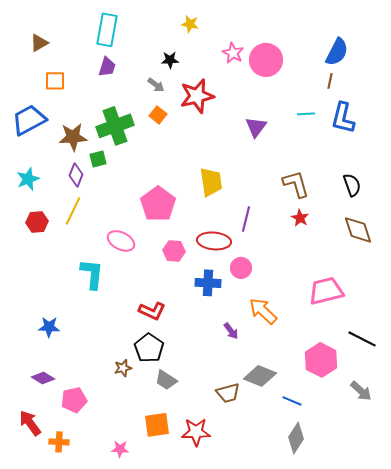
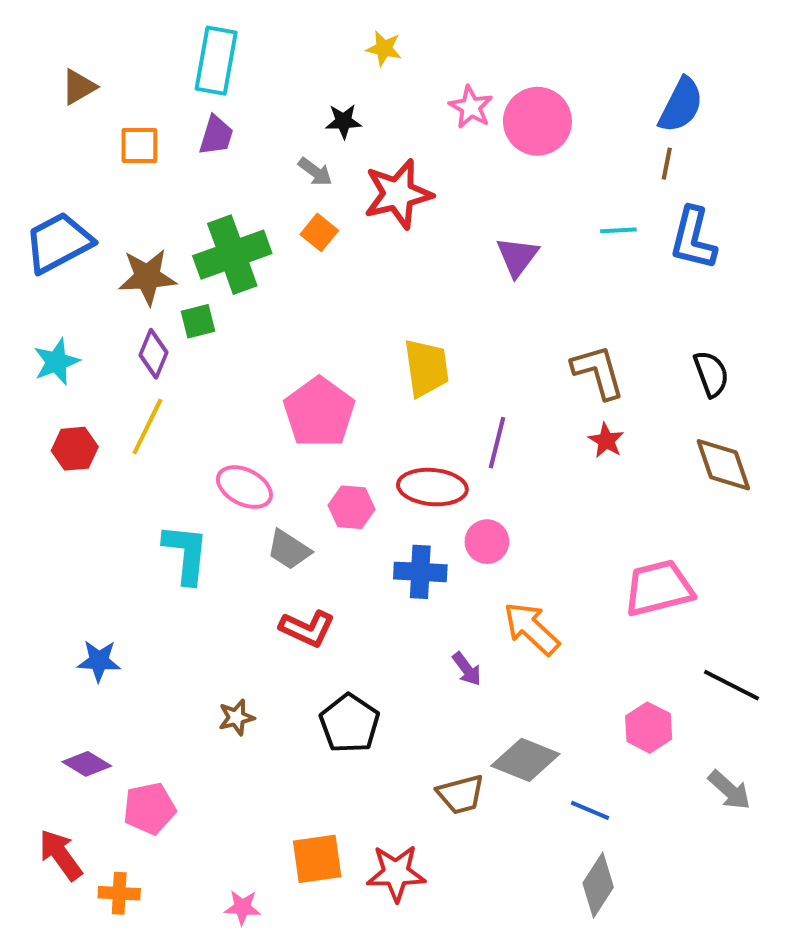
orange square: (55, 81) -> (139, 146), moved
black pentagon: (149, 348) -> (350, 723), moved
pink hexagon: (321, 360) -> (649, 728), size x0.7
brown star: (123, 368) -> (236, 717), moved
gray trapezoid: (166, 380) -> (289, 550), moved

